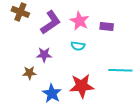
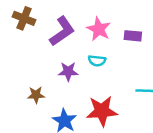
purple star: (44, 55) -> (68, 71), moved

